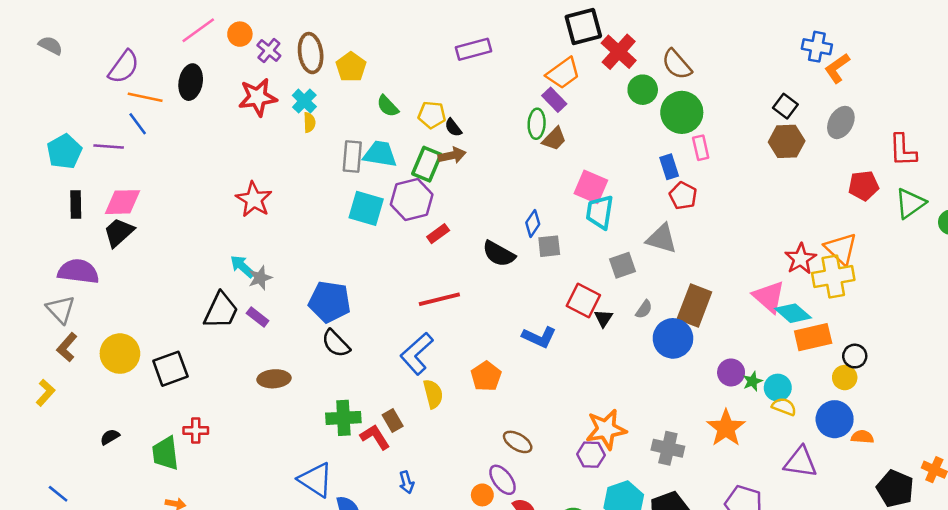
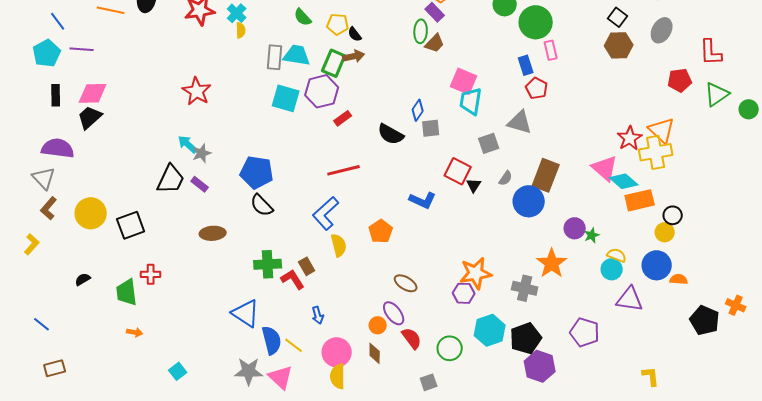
blue line: (138, 124) -> (58, 21), moved
cyan circle: (778, 388) -> (612, 269), moved
orange star: (726, 428) -> (552, 263), moved

